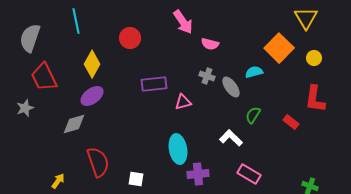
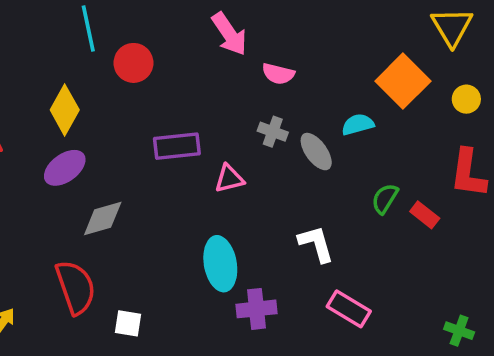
cyan line: (76, 21) -> (88, 29), moved
green semicircle: (253, 115) -> (385, 199), moved
gray diamond: (74, 124) -> (103, 218), moved
white L-shape: (231, 138) -> (316, 244), turned 30
white square: (136, 179) -> (128, 323), moved

